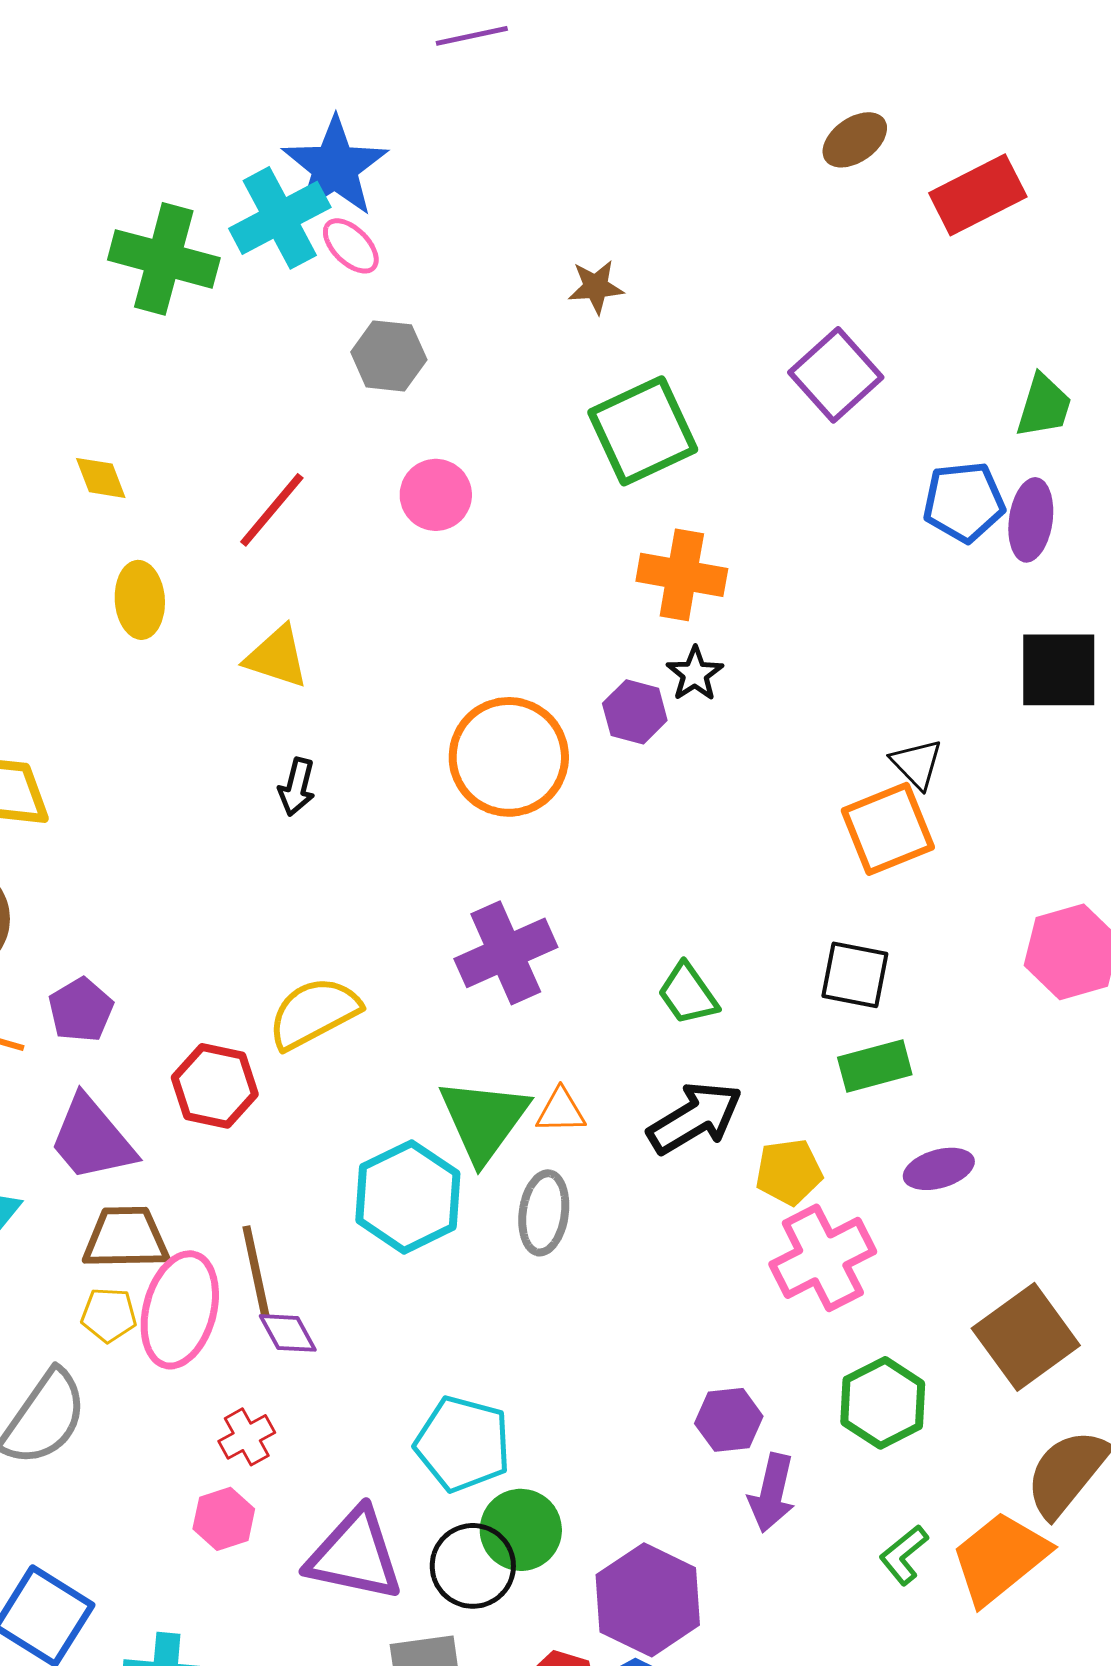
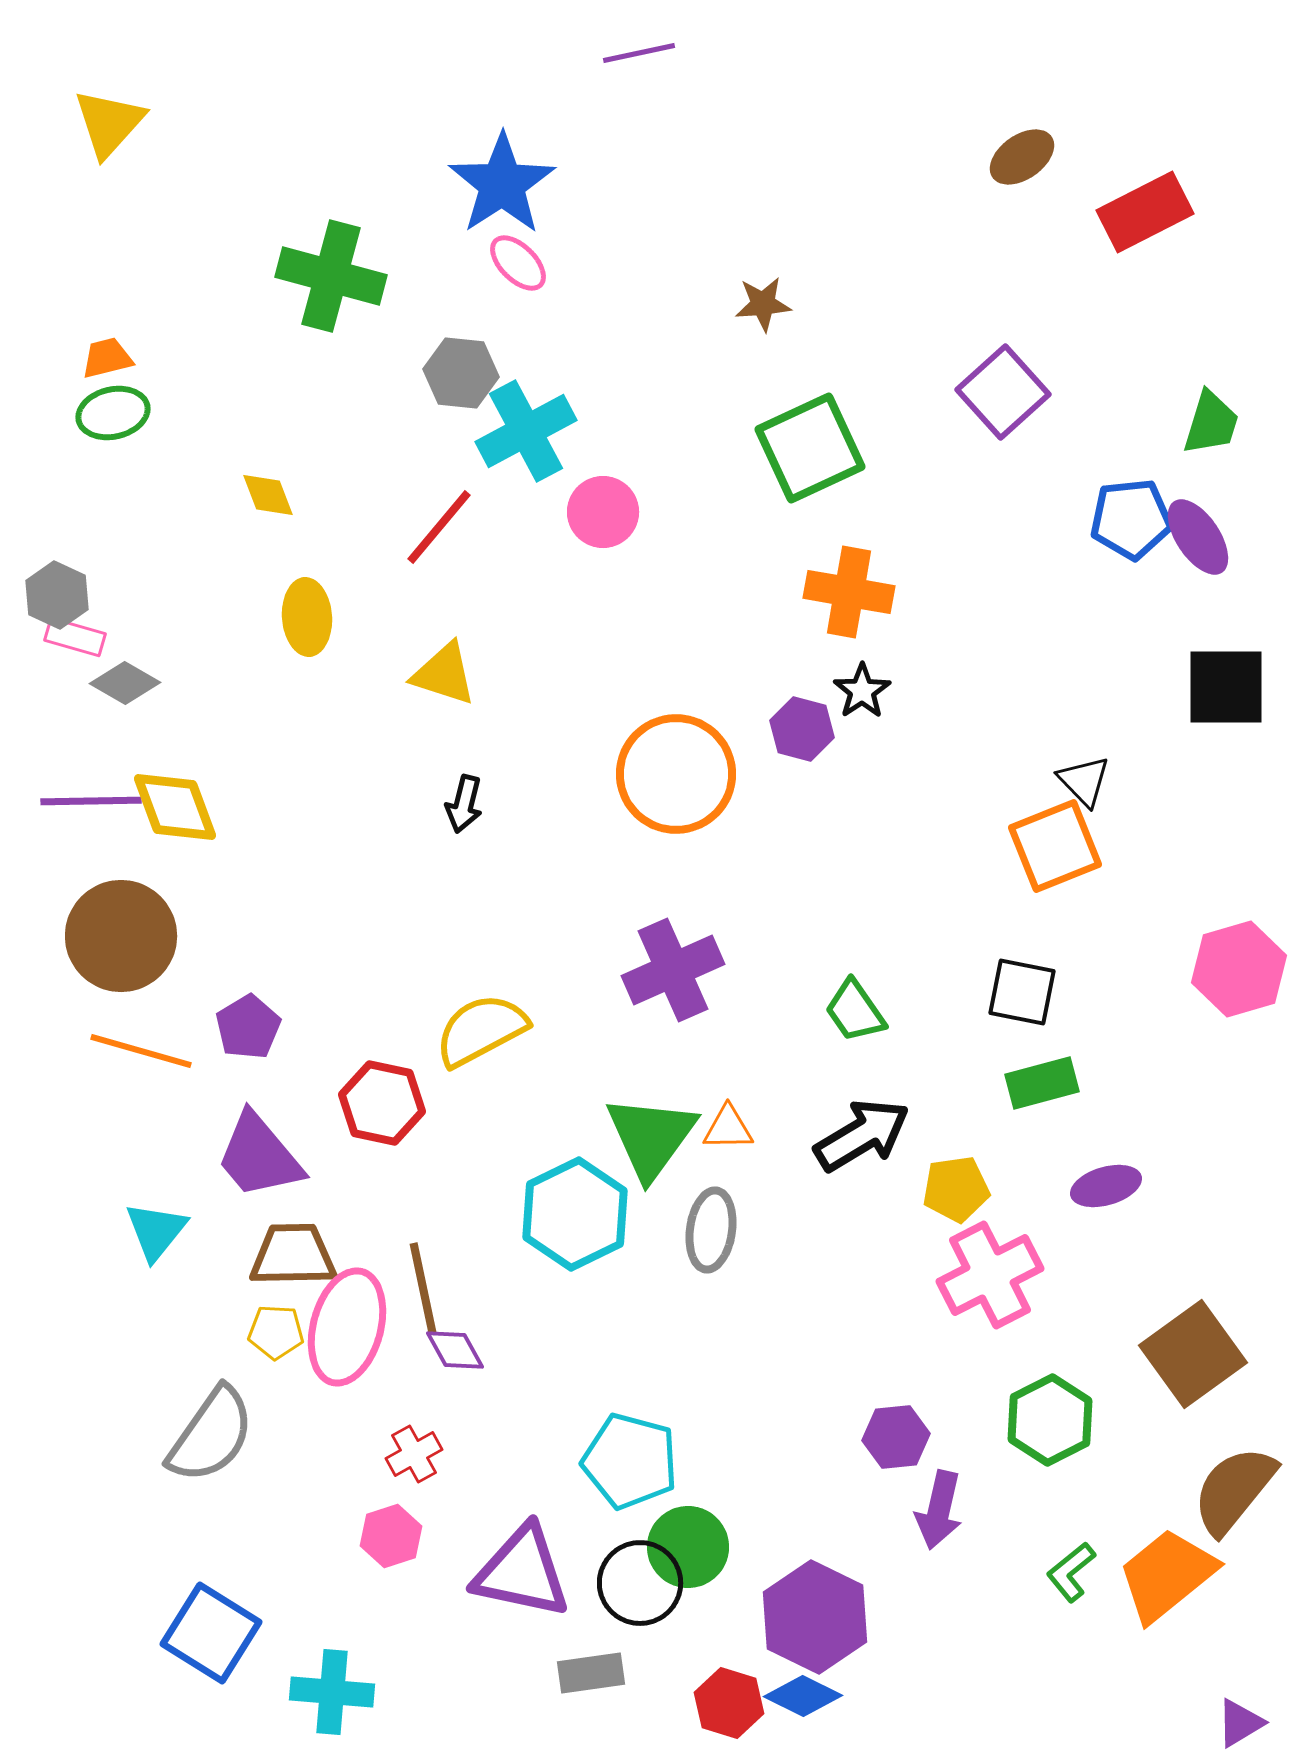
cyan cross: (280, 218) -> (526, 431), moved
gray hexagon: (389, 356) -> (461, 373), moved
purple ellipse: (1031, 520) -> (1198, 537), turned -42

